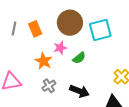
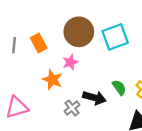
green semicircle: (79, 58) -> (119, 87), moved, turned -80
gray cross: (49, 86) -> (72, 108), moved
black arrow: (79, 91) -> (94, 98), moved

